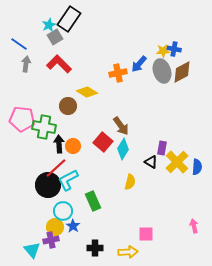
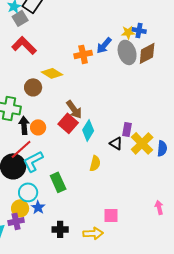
brown arrow: (121, 126) -> (74, 109), moved

